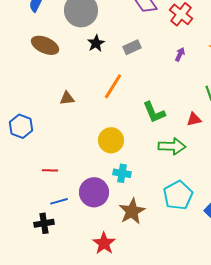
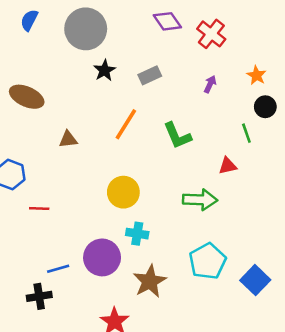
brown ellipse: (45, 45) -> (27, 97), moved
green L-shape: (154, 112) -> (177, 136), moved
red line: (50, 170) -> (39, 208), moved

